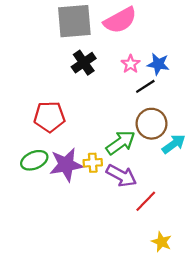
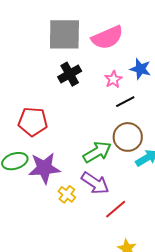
blue star: (158, 64) -> (140, 69), moved
yellow cross: (93, 163) -> (67, 194), moved, turned 36

